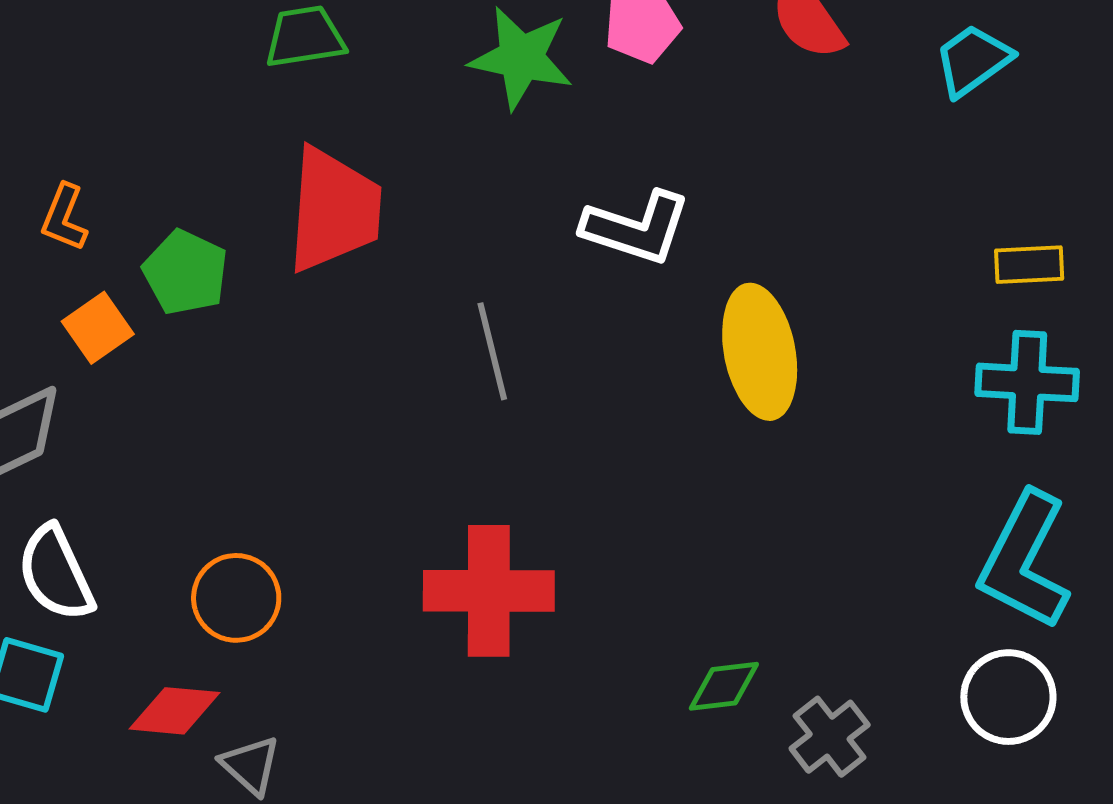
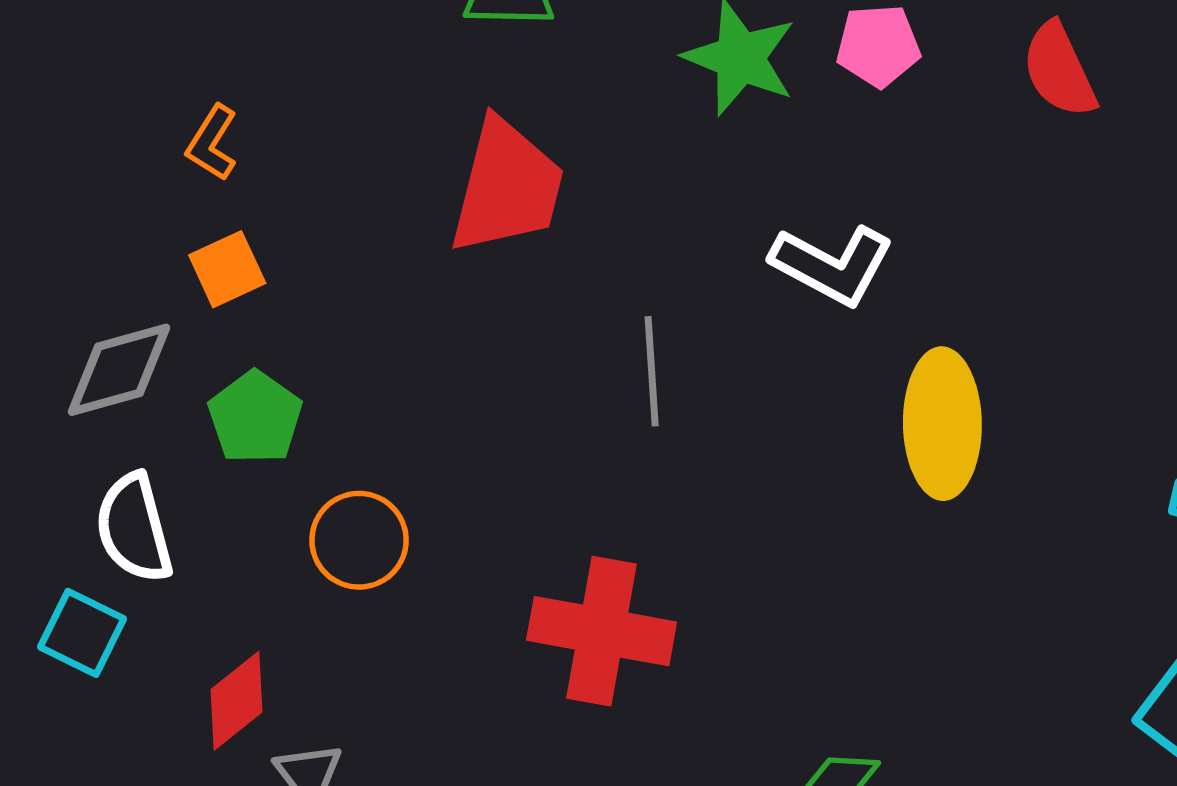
green pentagon: (185, 272) -> (255, 417), moved
orange circle: (236, 598) -> (359, 540), moved
red diamond: (174, 711) -> (236, 701), turned -54

